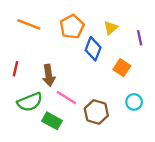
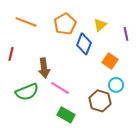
red line: (15, 69) -> (11, 54), moved
cyan circle: (134, 102) -> (116, 85), moved
brown hexagon: (96, 112) -> (100, 101), moved
green rectangle: (52, 121) -> (66, 115), moved

